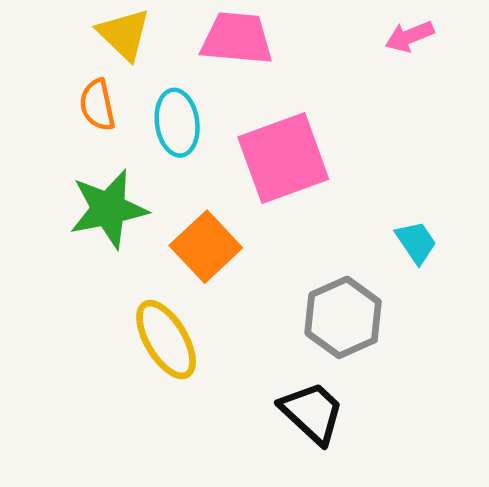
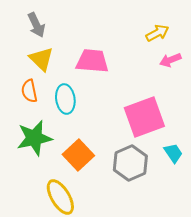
pink square: (283, 158) -> (144, 117), moved
gray hexagon: (343, 317) -> (130, 163), moved

